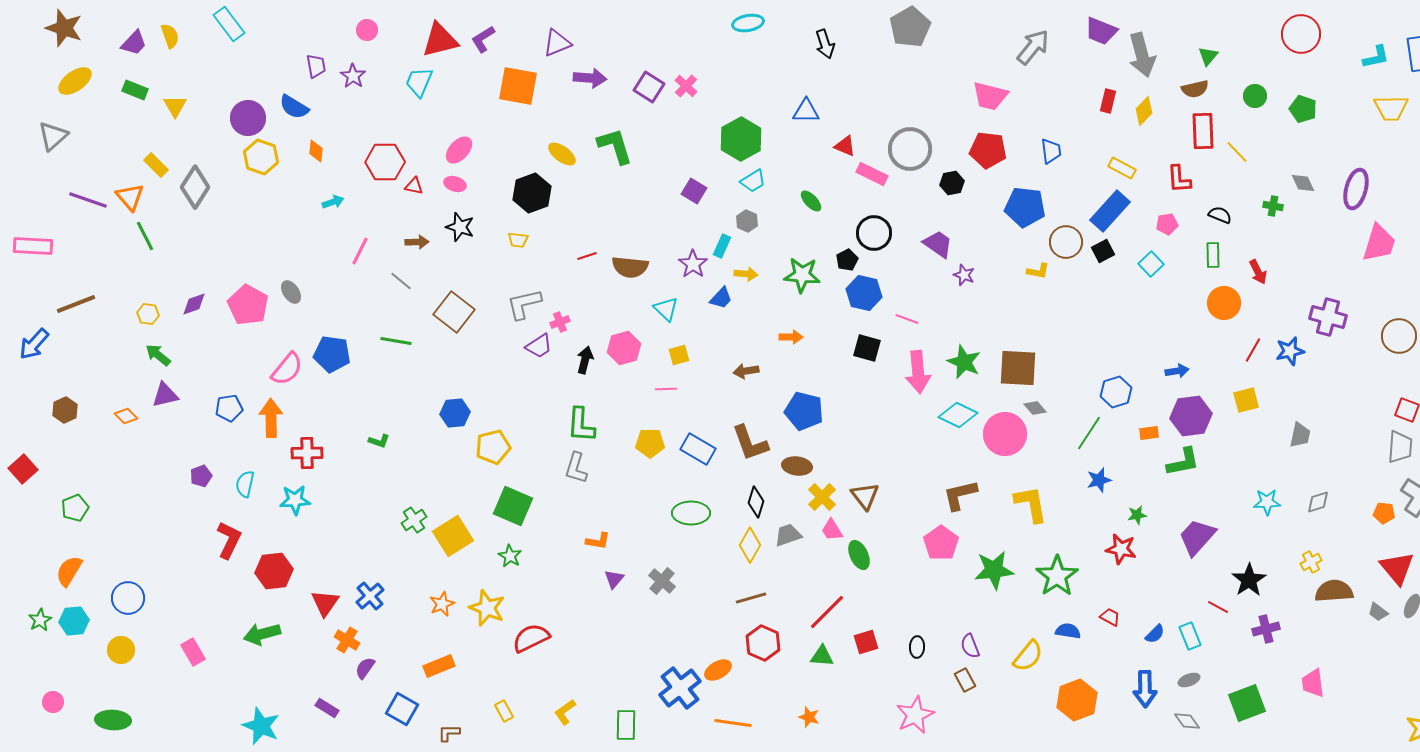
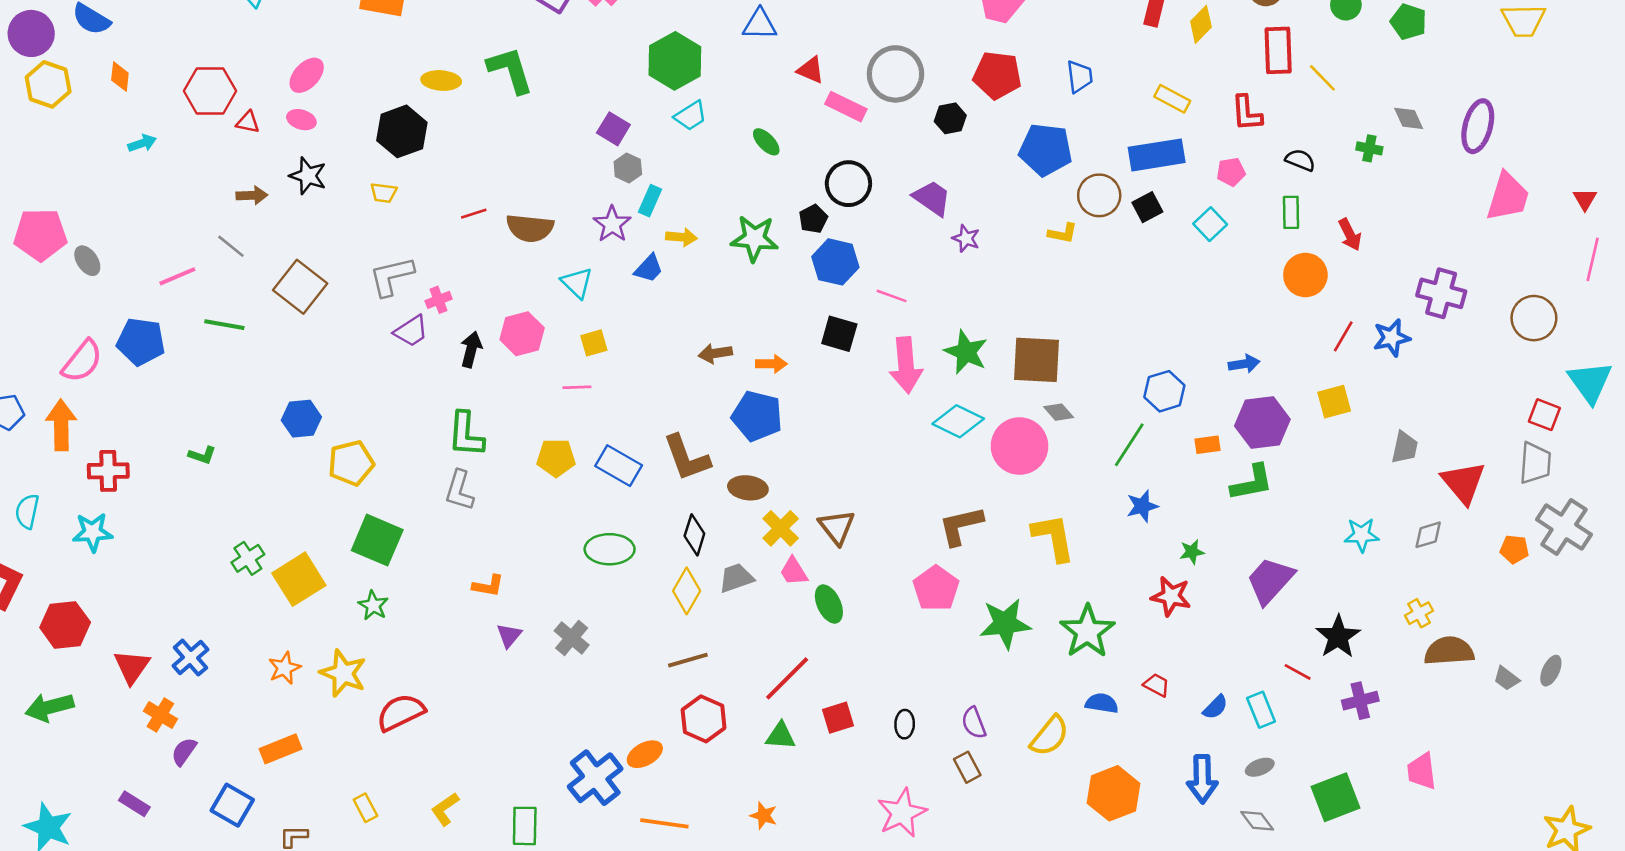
yellow ellipse: (562, 154) -> (441, 80), turned -32
blue rectangle: (1110, 211) -> (1157, 155), turned 39
gray hexagon: (747, 221) -> (628, 168), moved
pink line: (360, 251) -> (177, 276), moved, turned 40
pink pentagon: (248, 305) -> (40, 235), moved, turned -30
orange arrow: (791, 337) -> (771, 364), moved
brown arrow: (746, 371) -> (715, 353), moved
red triangle: (1397, 568) -> (1463, 483), moved

